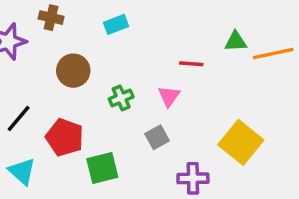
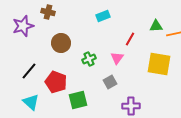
cyan rectangle: (116, 24) -> (103, 16), moved
red line: (191, 64) -> (130, 39), turned -64
yellow square: (241, 142) -> (159, 64), moved, turned -30

